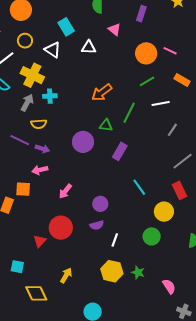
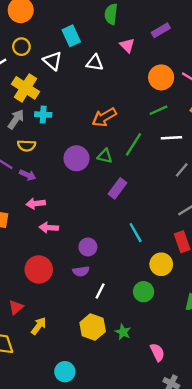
purple rectangle: (141, 14) -> (161, 30), turned 35
purple circle: (83, 142) -> (76, 158), moved
pink arrow: (40, 170) -> (36, 204), moved
pink arrow: (65, 191) -> (49, 228), turned 49
red triangle: (40, 241) -> (16, 307), moved

